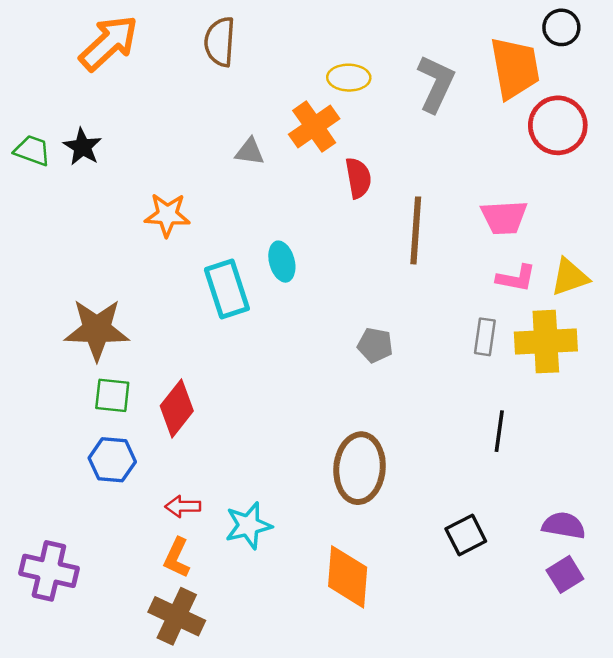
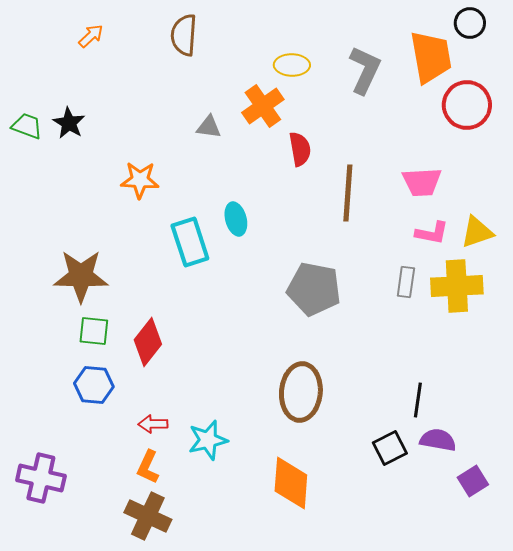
orange arrow: (109, 43) -> (91, 36), size x0.5
gray pentagon: (375, 345) -> (314, 289), size x1.8
black line: (499, 431) -> (418, 400), moved
purple semicircle: (564, 525) -> (438, 440), moved

